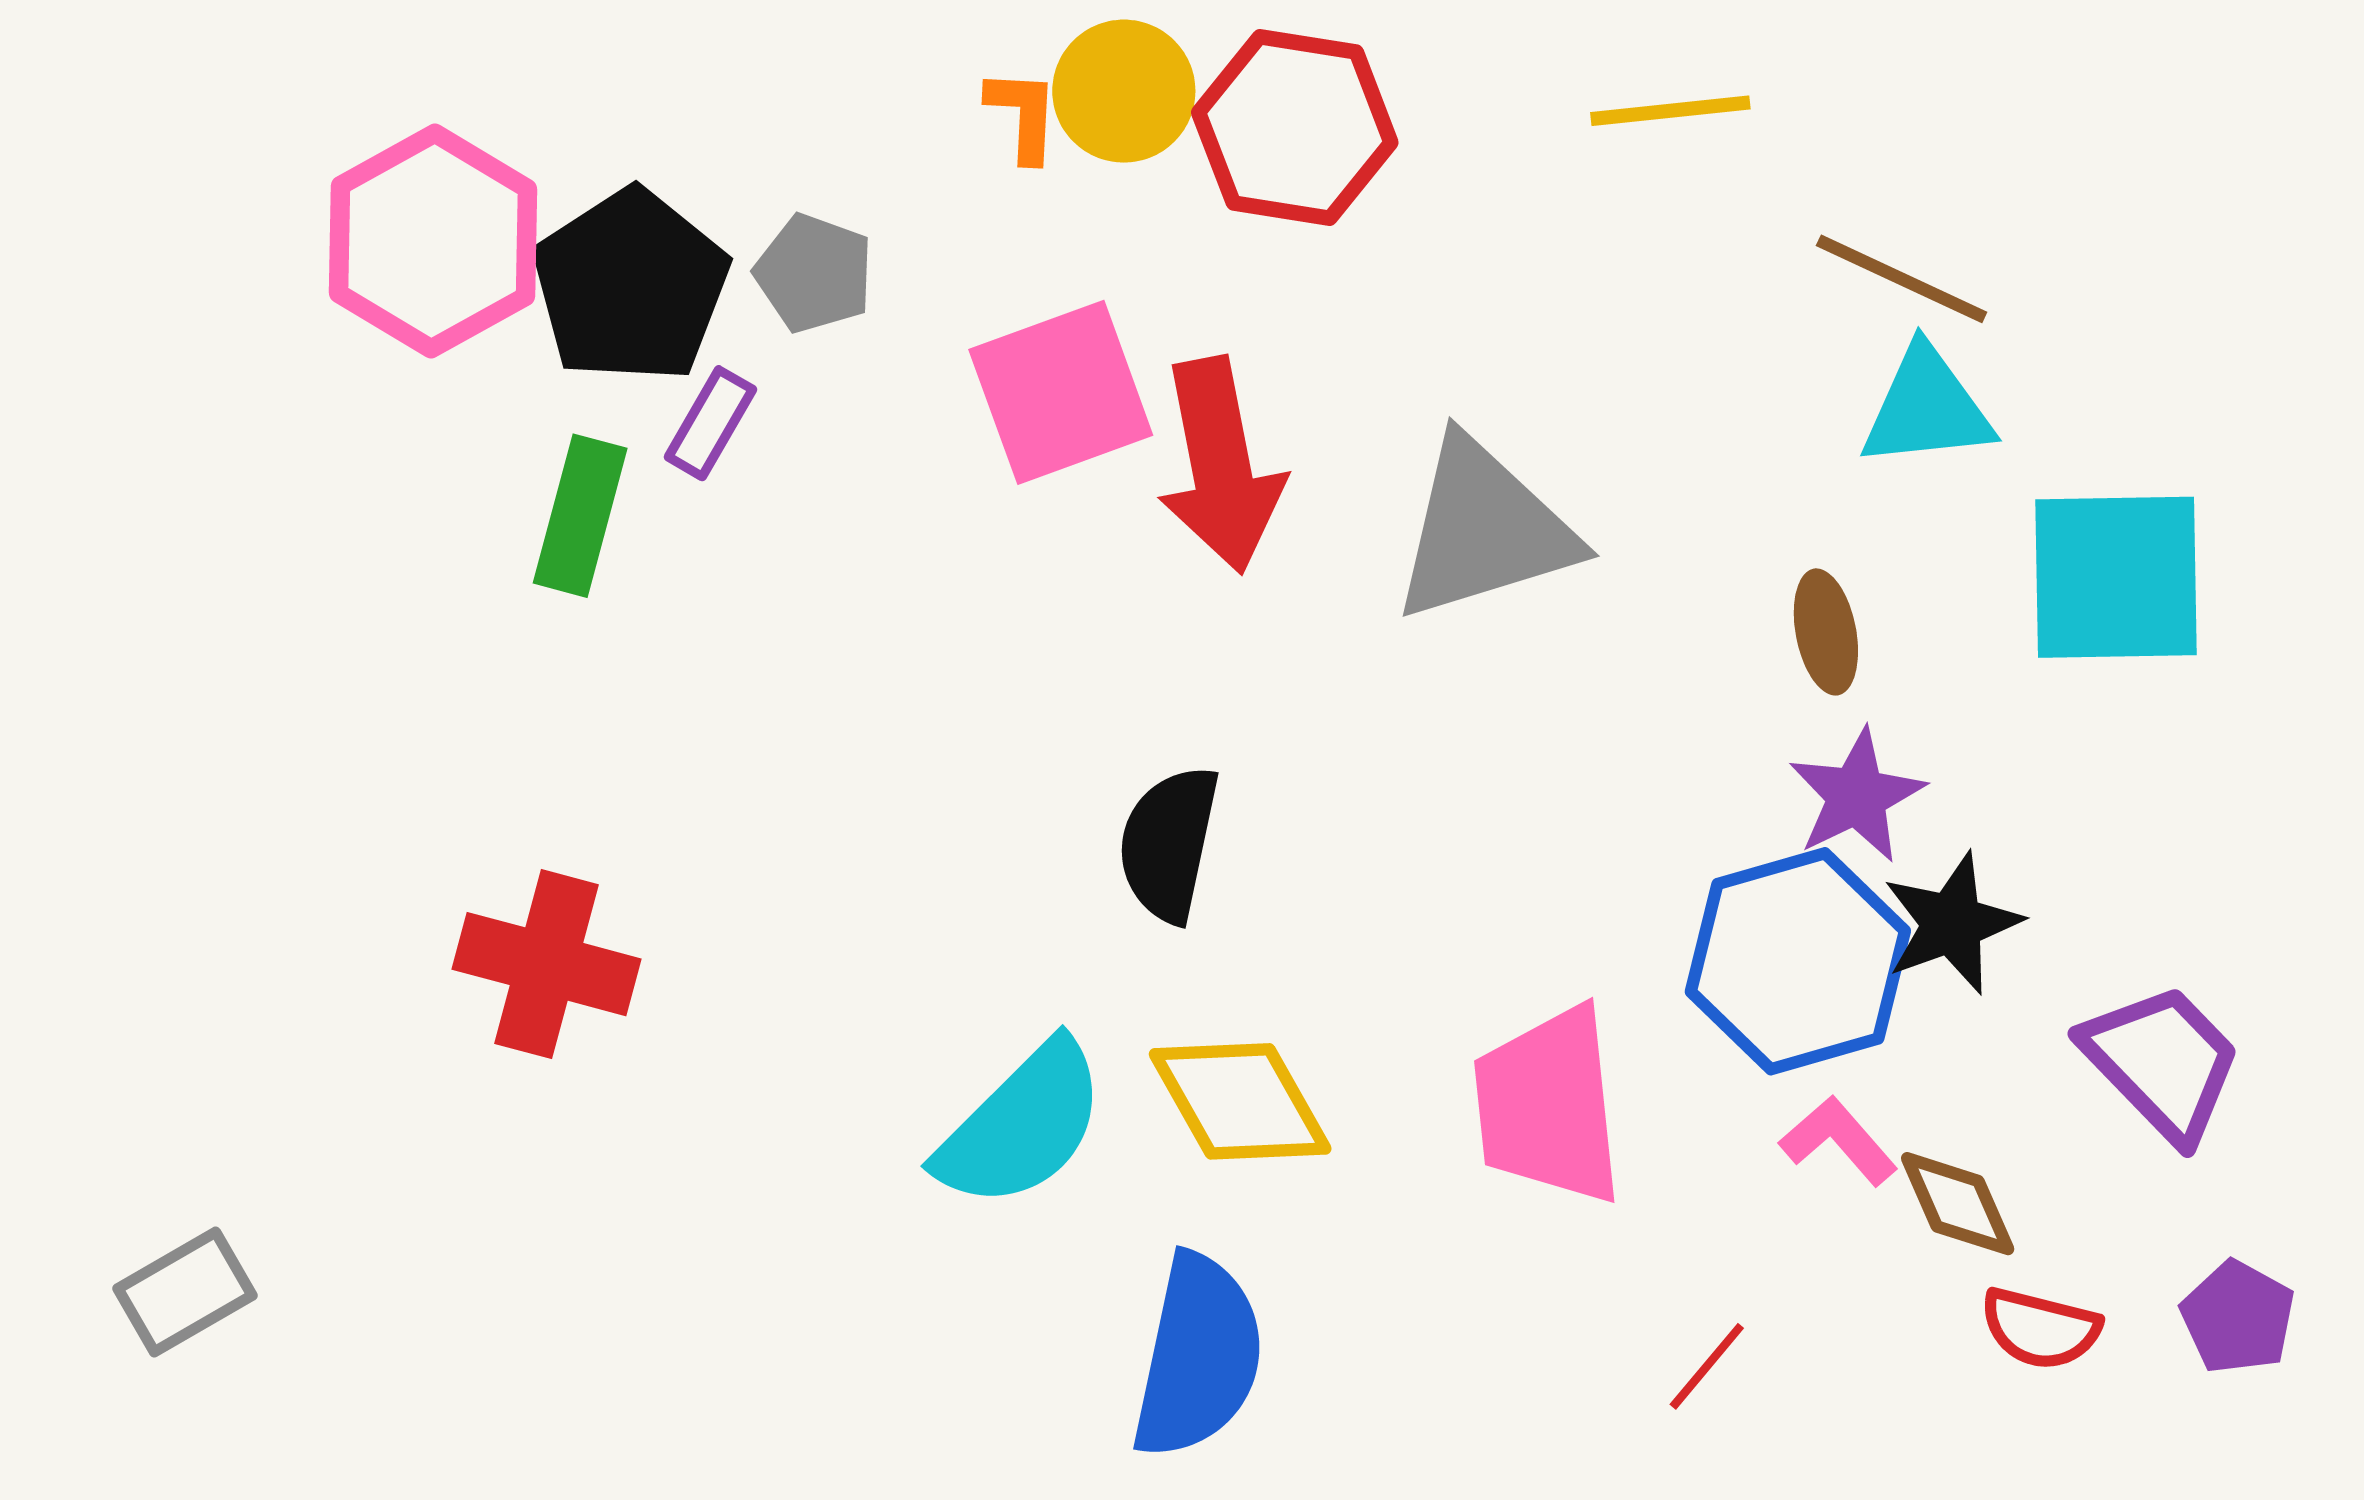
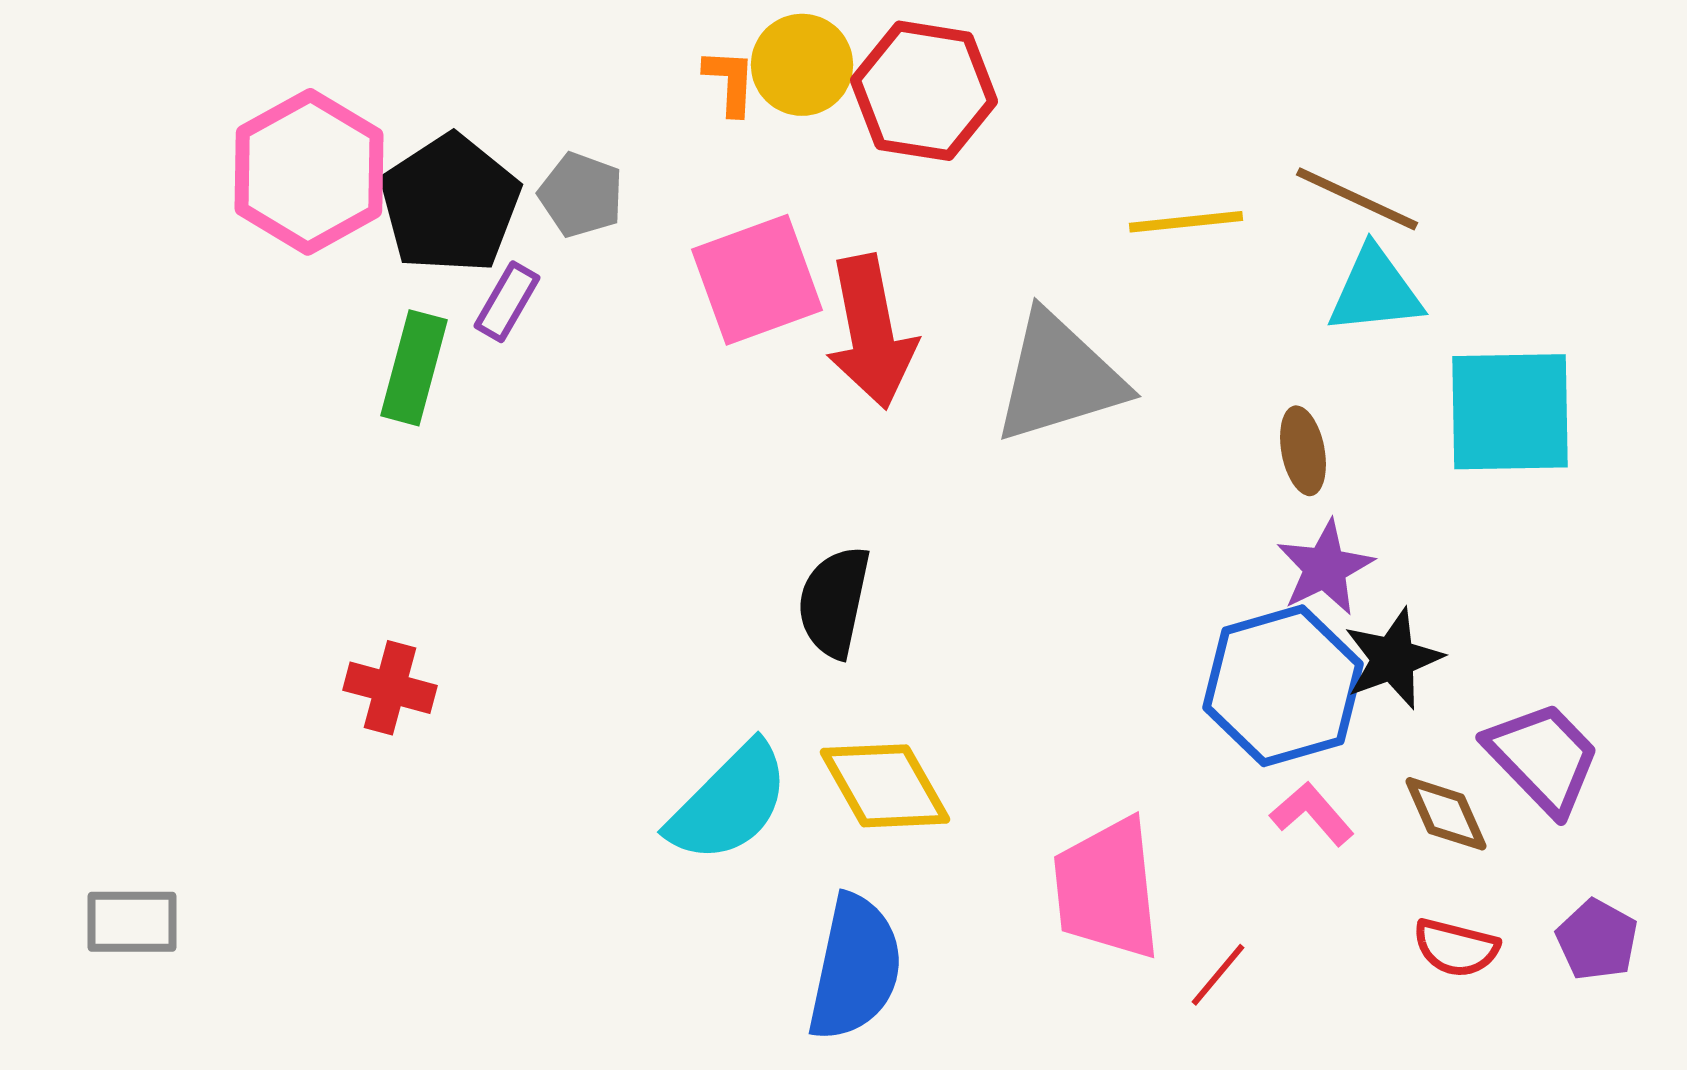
yellow line: (1670, 111) -> (1186, 222), moved
red cross: (547, 964) -> (390, 688), size x0.7
pink trapezoid: (1548, 1106) -> (1107, 889), moved
brown diamond: (1958, 1204) -> (1446, 814), moved
gray rectangle: (185, 1292) -> (132, 922), turned 30

